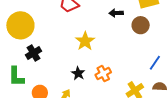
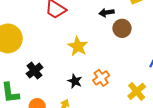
brown circle: (141, 25) -> (122, 28), moved
black cross: (33, 53) -> (34, 71), moved

